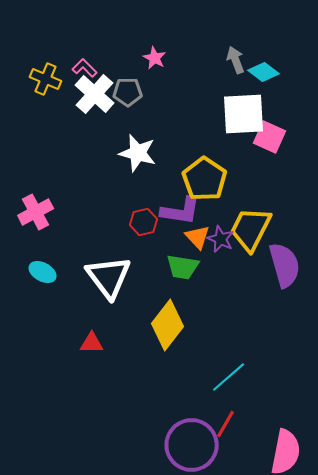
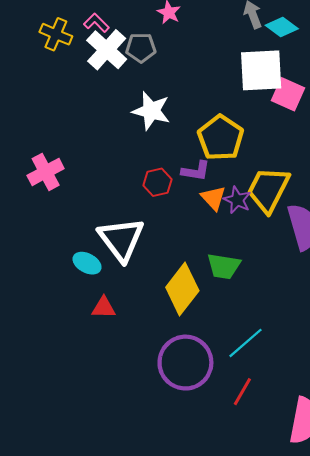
purple L-shape: (181, 211) -> (196, 171), size x0.7
green trapezoid: (183, 267) -> (224, 266), moved
cyan ellipse: (43, 272) -> (87, 263), moved
purple circle: (192, 445) -> (185, 363), moved

